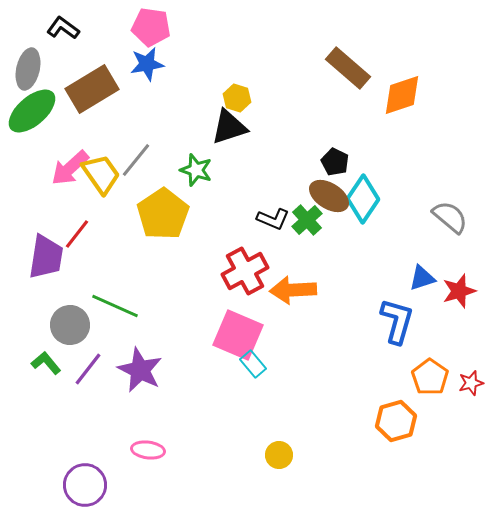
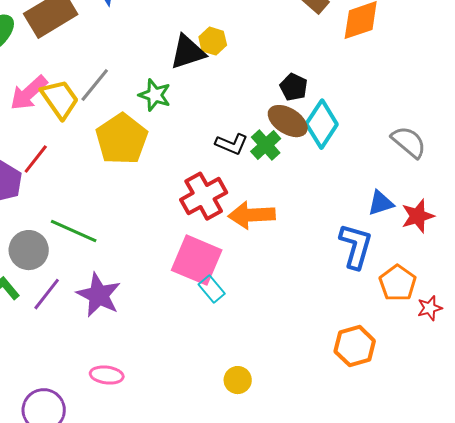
yellow hexagon: (237, 98) -> (213, 41), moved
orange pentagon: (430, 377) -> (398, 283), moved

